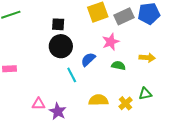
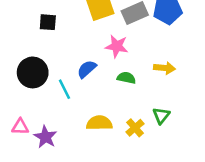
pink star: (111, 42) -> (117, 46), turned 30
black circle: (61, 46) -> (33, 72), moved
green triangle: (145, 94) -> (161, 116), turned -40

